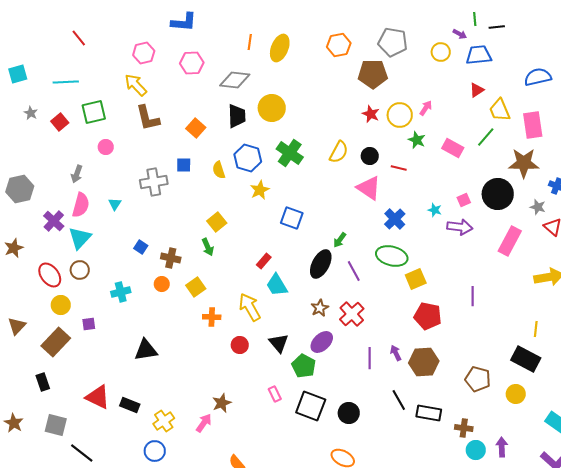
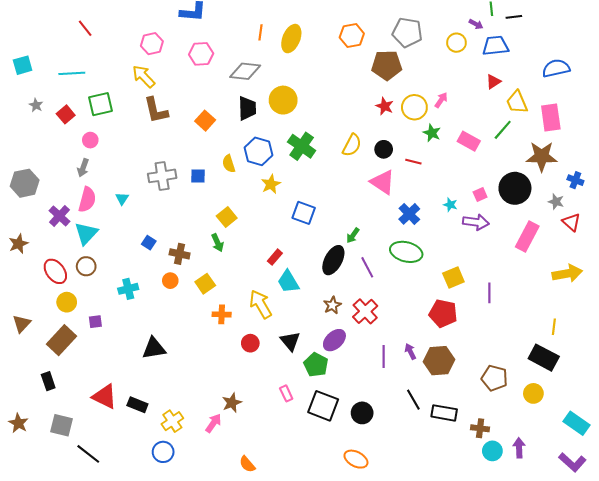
pink circle: (106, 147) -> (90, 140), moved
blue square: (184, 165) -> (198, 176), moved
yellow square: (416, 279) -> (453, 278), moved

